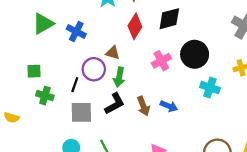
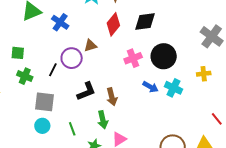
brown triangle: (113, 53) -> (90, 45), turned -40
green arrow: (119, 77) -> (103, 120), moved, turned -30
blue arrow: (169, 106) -> (150, 87), moved
gray square: (81, 112) -> (45, 102), moved

